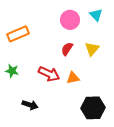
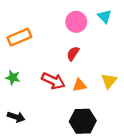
yellow triangle: (92, 49) -> (109, 81), moved
black arrow: (30, 105) -> (16, 117), moved
black hexagon: (93, 108) -> (83, 121), moved

